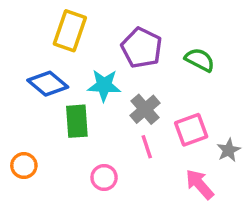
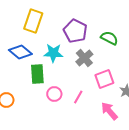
gray cross: (145, 109) -> (84, 58), moved
pink line: (147, 147) -> (78, 97), moved, turned 48
pink circle: (104, 177) -> (54, 94), moved

